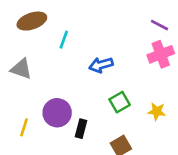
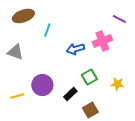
pink cross: (161, 54) -> (102, 41), moved
yellow line: (24, 127) -> (17, 96), turned 56
black rectangle: (81, 129) -> (70, 94), moved, turned 32

